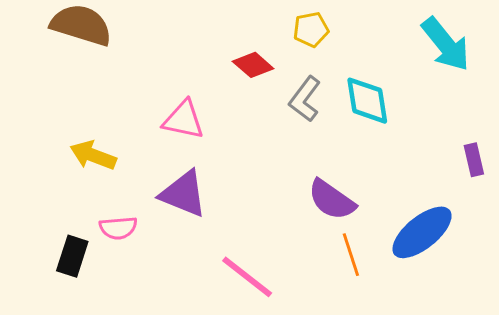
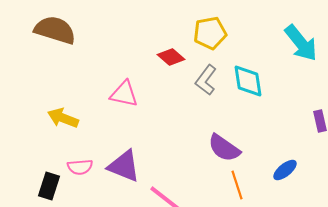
yellow pentagon: (311, 29) -> (210, 33), size x1.4
purple triangle: (183, 194) -> (124, 166), moved
blue ellipse: (422, 232) -> (285, 170), size x0.6

